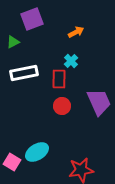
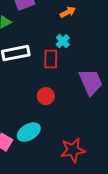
red circle: (62, 106) -> (46, 96), moved

